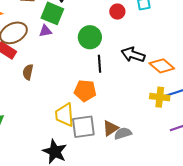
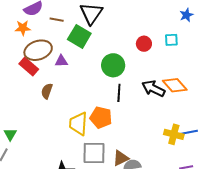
purple triangle: (45, 31) -> (61, 61), moved
orange diamond: (162, 66) -> (175, 85), moved
yellow trapezoid: (65, 115) -> (78, 124), moved

